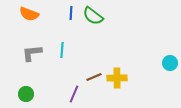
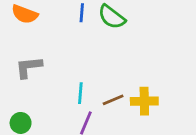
cyan line: (62, 50) -> (80, 93), moved

